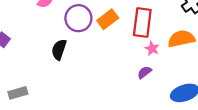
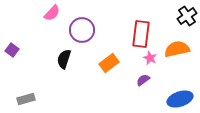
orange rectangle: (108, 19) -> (109, 63), moved

